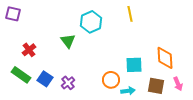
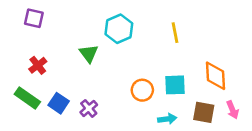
purple square: (13, 14) -> (34, 18), moved
yellow line: (130, 14) -> (175, 33), moved
orange circle: (111, 80) -> (142, 90), moved

